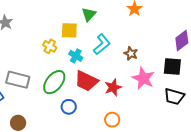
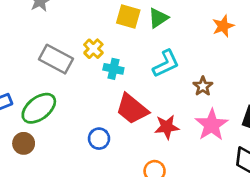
yellow square: (69, 30) -> (128, 16), moved
cyan cross: (76, 56) -> (113, 69), moved, turned -32
gray rectangle: (18, 80) -> (56, 59), moved
green ellipse: (54, 82) -> (39, 108), moved

